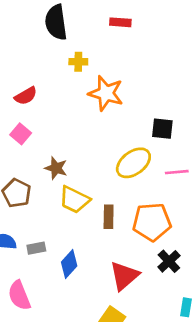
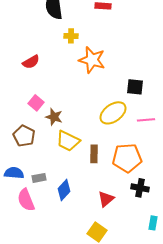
pink square: (21, 134) -> (36, 103), moved
black cross: (169, 261) -> (140, 188), turned -36
red triangle: (124, 276) -> (106, 199), size x0.7
pink semicircle: (19, 295) -> (26, 200), moved

